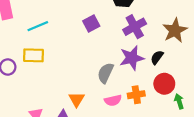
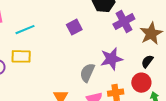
purple cross: (135, 27) -> (124, 21), moved
black semicircle: (157, 57) -> (147, 61), moved

